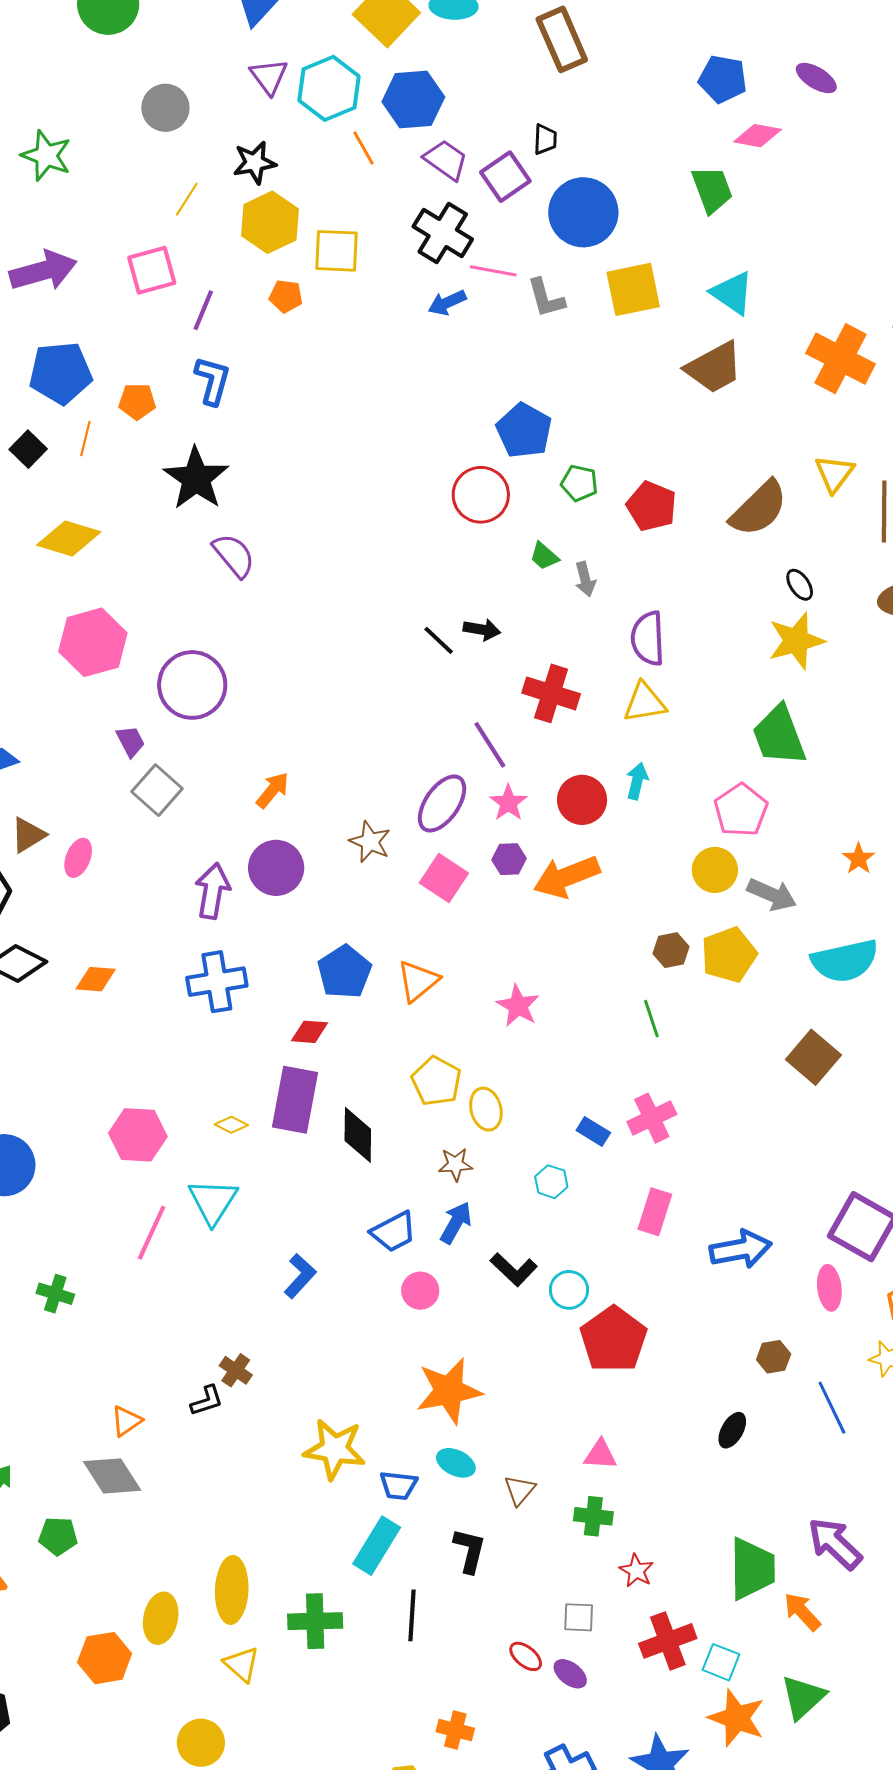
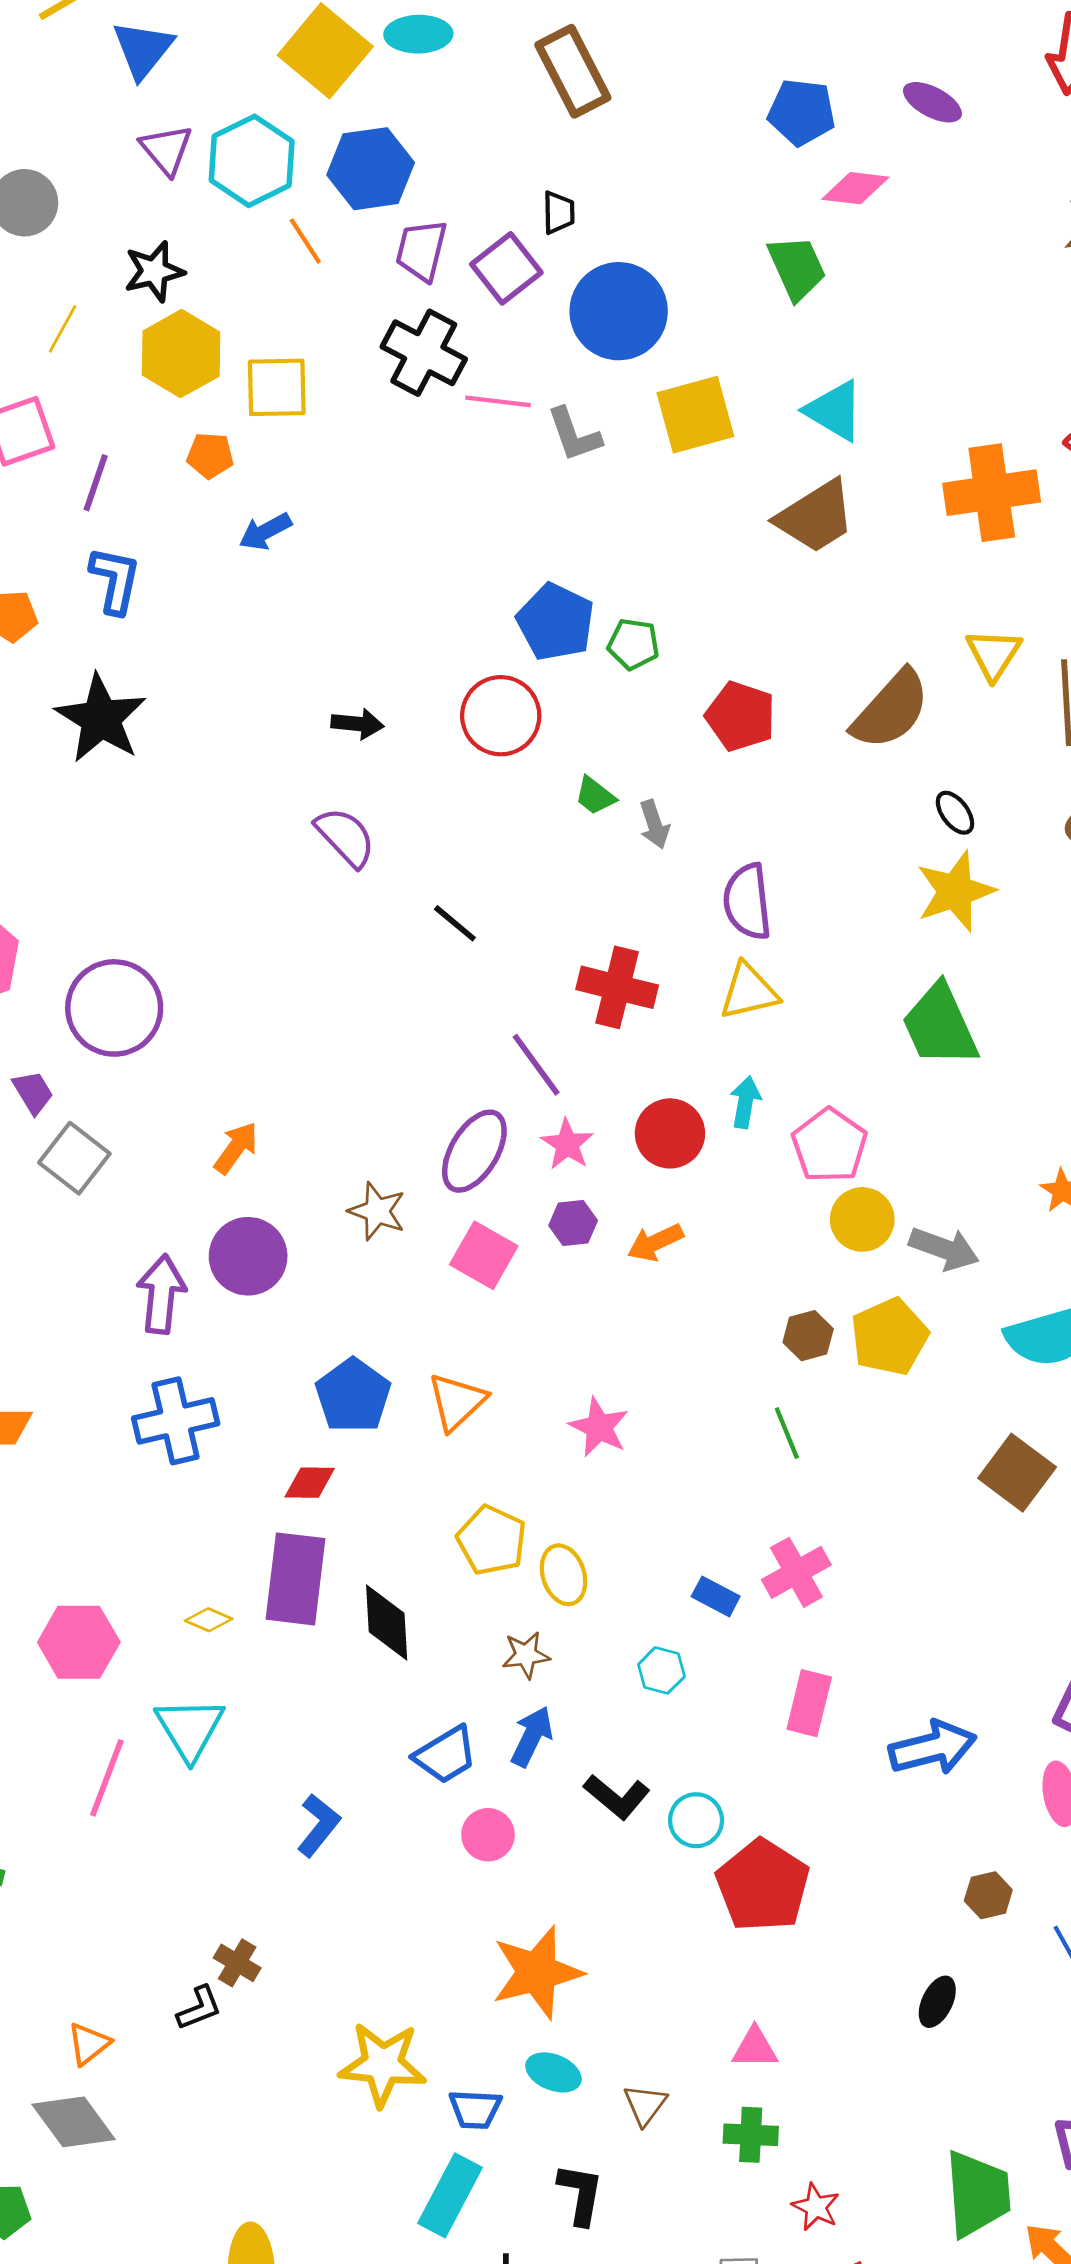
purple trapezoid: (446, 160) -> (421, 250), turned -108
blue arrow: (447, 303) -> (265, 532), moved
orange cross: (840, 359) -> (992, 493), turned -32
green pentagon: (579, 483) -> (633, 644), moved
purple semicircle: (234, 555) -> (345, 837), moved
black arrow: (482, 629) -> (357, 724), moved
pink pentagon: (741, 810) -> (829, 1145), moved
orange arrow: (567, 877) -> (655, 1242), size x0.6

